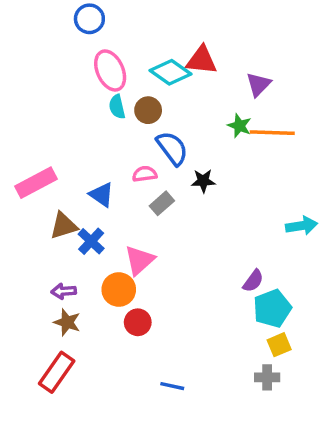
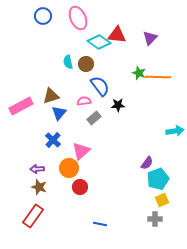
blue circle: (89, 19) -> (43, 16), moved
pink ellipse: (110, 71) -> (78, 18), moved
purple triangle: (258, 84) -> (150, 38), moved
blue triangle: (102, 195) -> (59, 113), turned 35
brown triangle: (64, 226) -> (51, 96), moved

